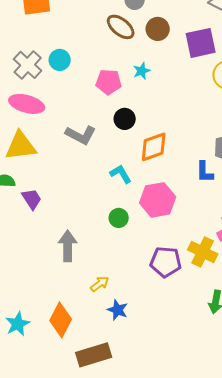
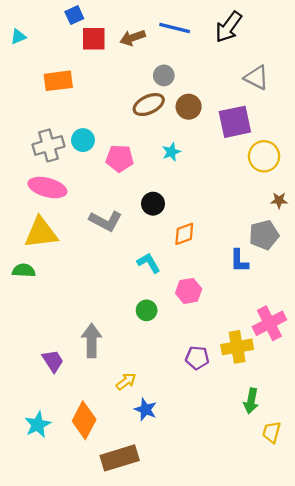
brown ellipse: (121, 27) -> (149, 105), turned -64
gray cross: (28, 65) -> (48, 145), turned 32
pink pentagon: (109, 82) -> (120, 158), moved
orange diamond: (154, 147) -> (184, 234), size x0.7
purple trapezoid: (32, 199) -> (53, 361), moved
pink hexagon: (158, 200) -> (189, 291), size x0.7
yellow cross: (203, 252) -> (237, 347), turned -36
purple pentagon: (166, 262) -> (197, 358), size x0.7

